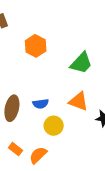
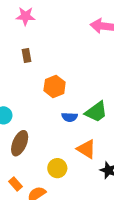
blue semicircle: (41, 104) -> (70, 117), moved

